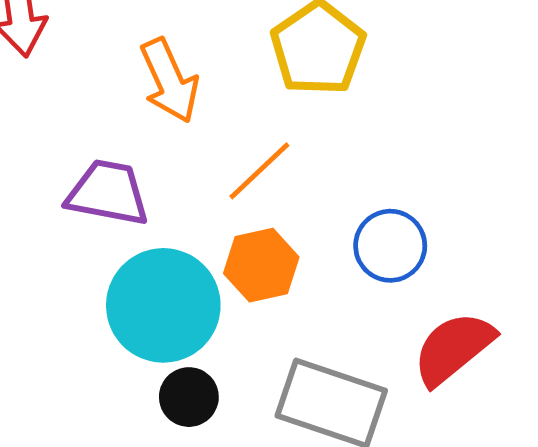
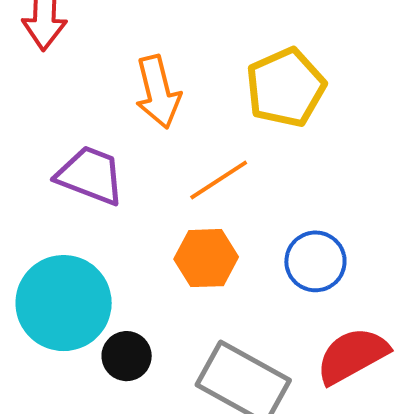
cyan circle: (163, 305) -> (64, 303), moved

